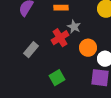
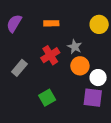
gray star: (74, 27) -> (75, 47), moved

